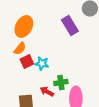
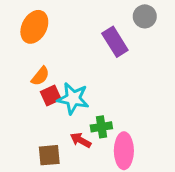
orange ellipse: (24, 26) -> (34, 27), moved
cyan star: (42, 63) -> (73, 98), size x1.5

